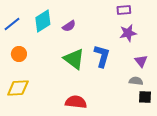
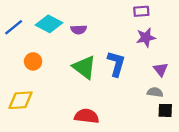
cyan diamond: (43, 21) -> (49, 24), turned 60
purple semicircle: (69, 26) -> (79, 30), turned 32
orange circle: (19, 54) -> (33, 61), moved

